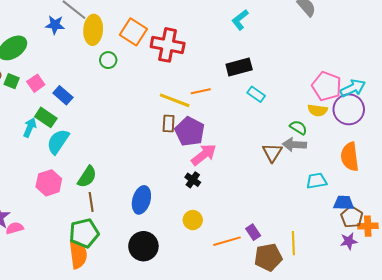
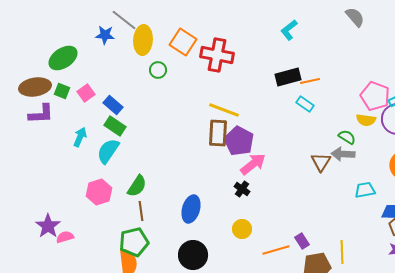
orange line: (201, 91) -> (310, 81), moved
green rectangle: (46, 117) -> (115, 126), moved
brown rectangle: (169, 123) -> (218, 133), size x1.5

